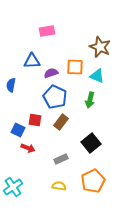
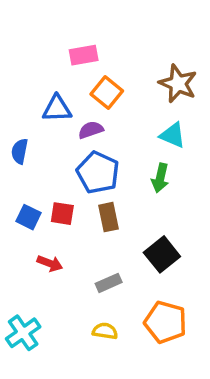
orange square: (75, 67) -> (107, 92), moved, turned 36
brown rectangle: (61, 122) -> (109, 217), turned -49
blue square: (18, 130) -> (28, 217), moved
orange pentagon: (93, 181) -> (166, 322), turned -30

